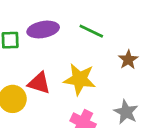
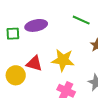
green line: (91, 31) -> (81, 20), moved

